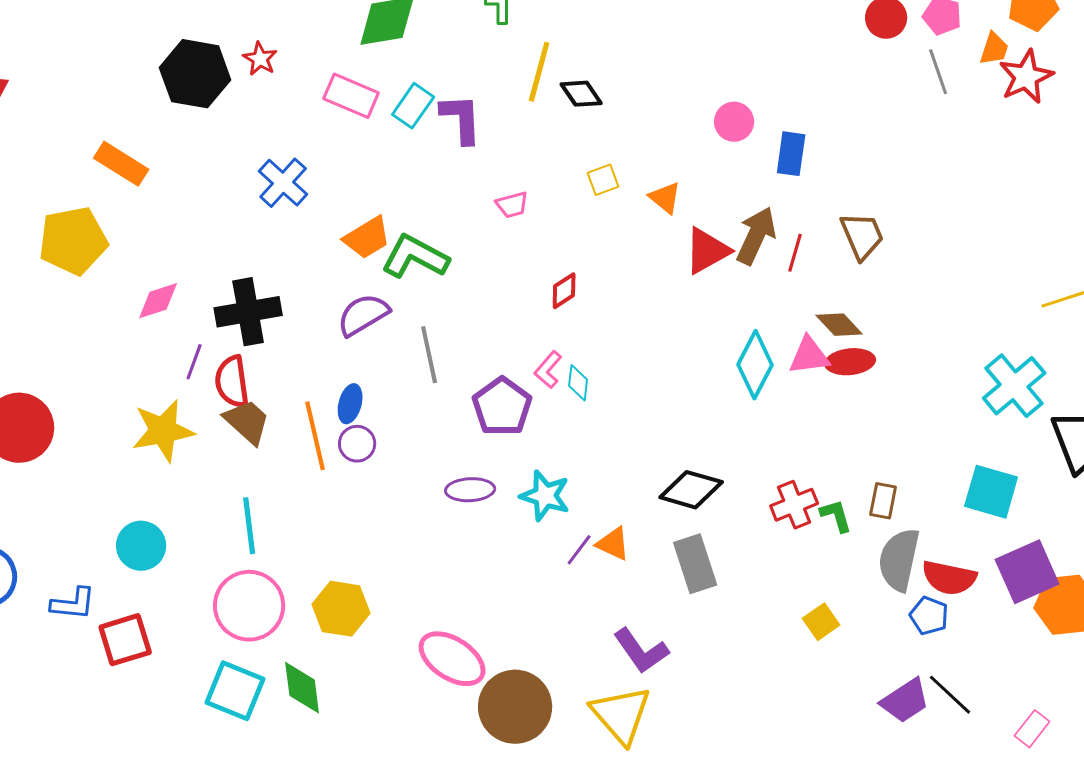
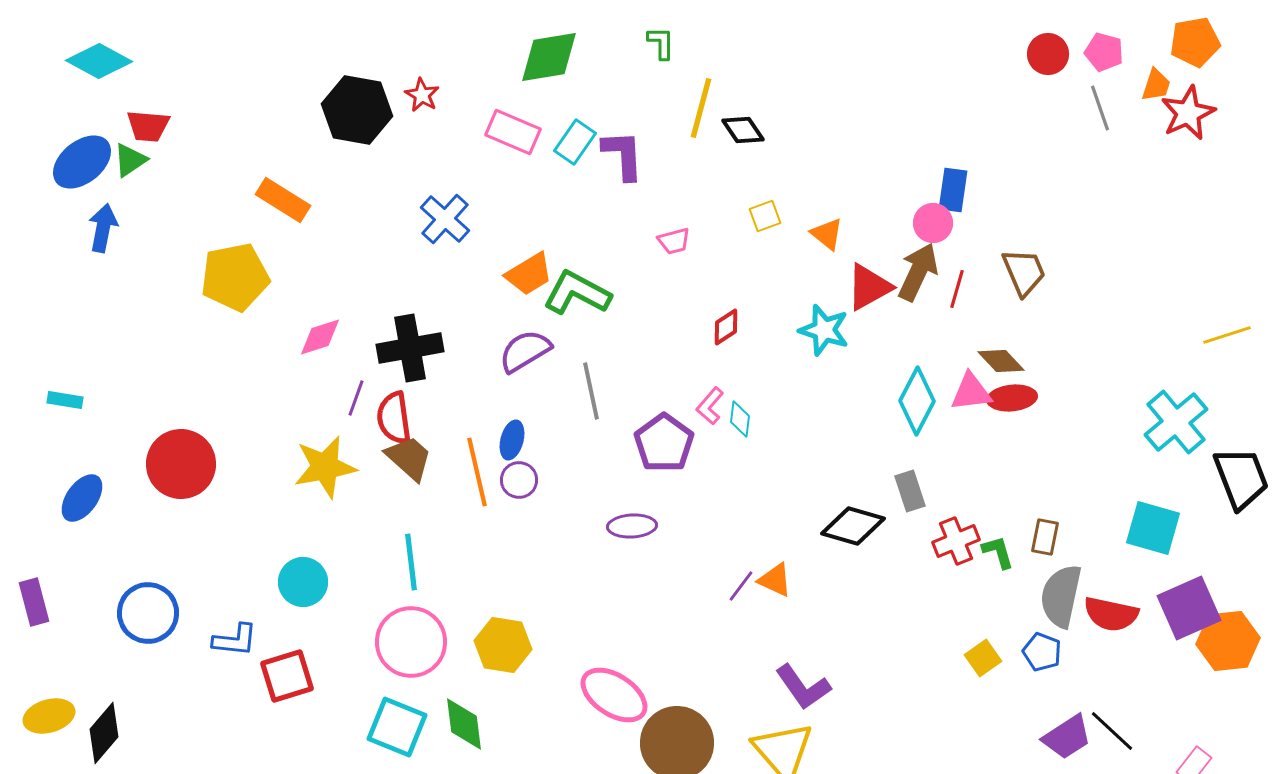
pink circle: (734, 122) -> (933, 223), moved
cyan star: (545, 496) -> (824, 330), moved
gray rectangle: (695, 564) -> (910, 491), moved, size x0.7
blue pentagon: (929, 616) -> (1042, 652), moved

